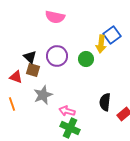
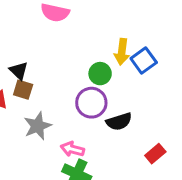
blue square: (112, 35) -> (144, 61), moved
purple circle: (57, 56) -> (91, 103), moved
black semicircle: (105, 102) -> (119, 122), moved, turned -114

